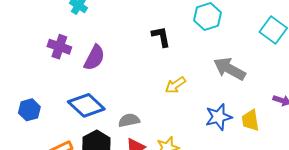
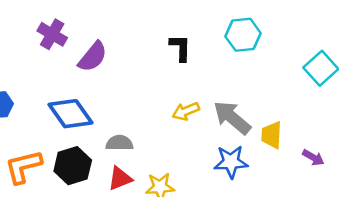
gray arrow: (230, 69) -> (232, 118), moved
yellow trapezoid: (250, 120) -> (272, 135), moved

